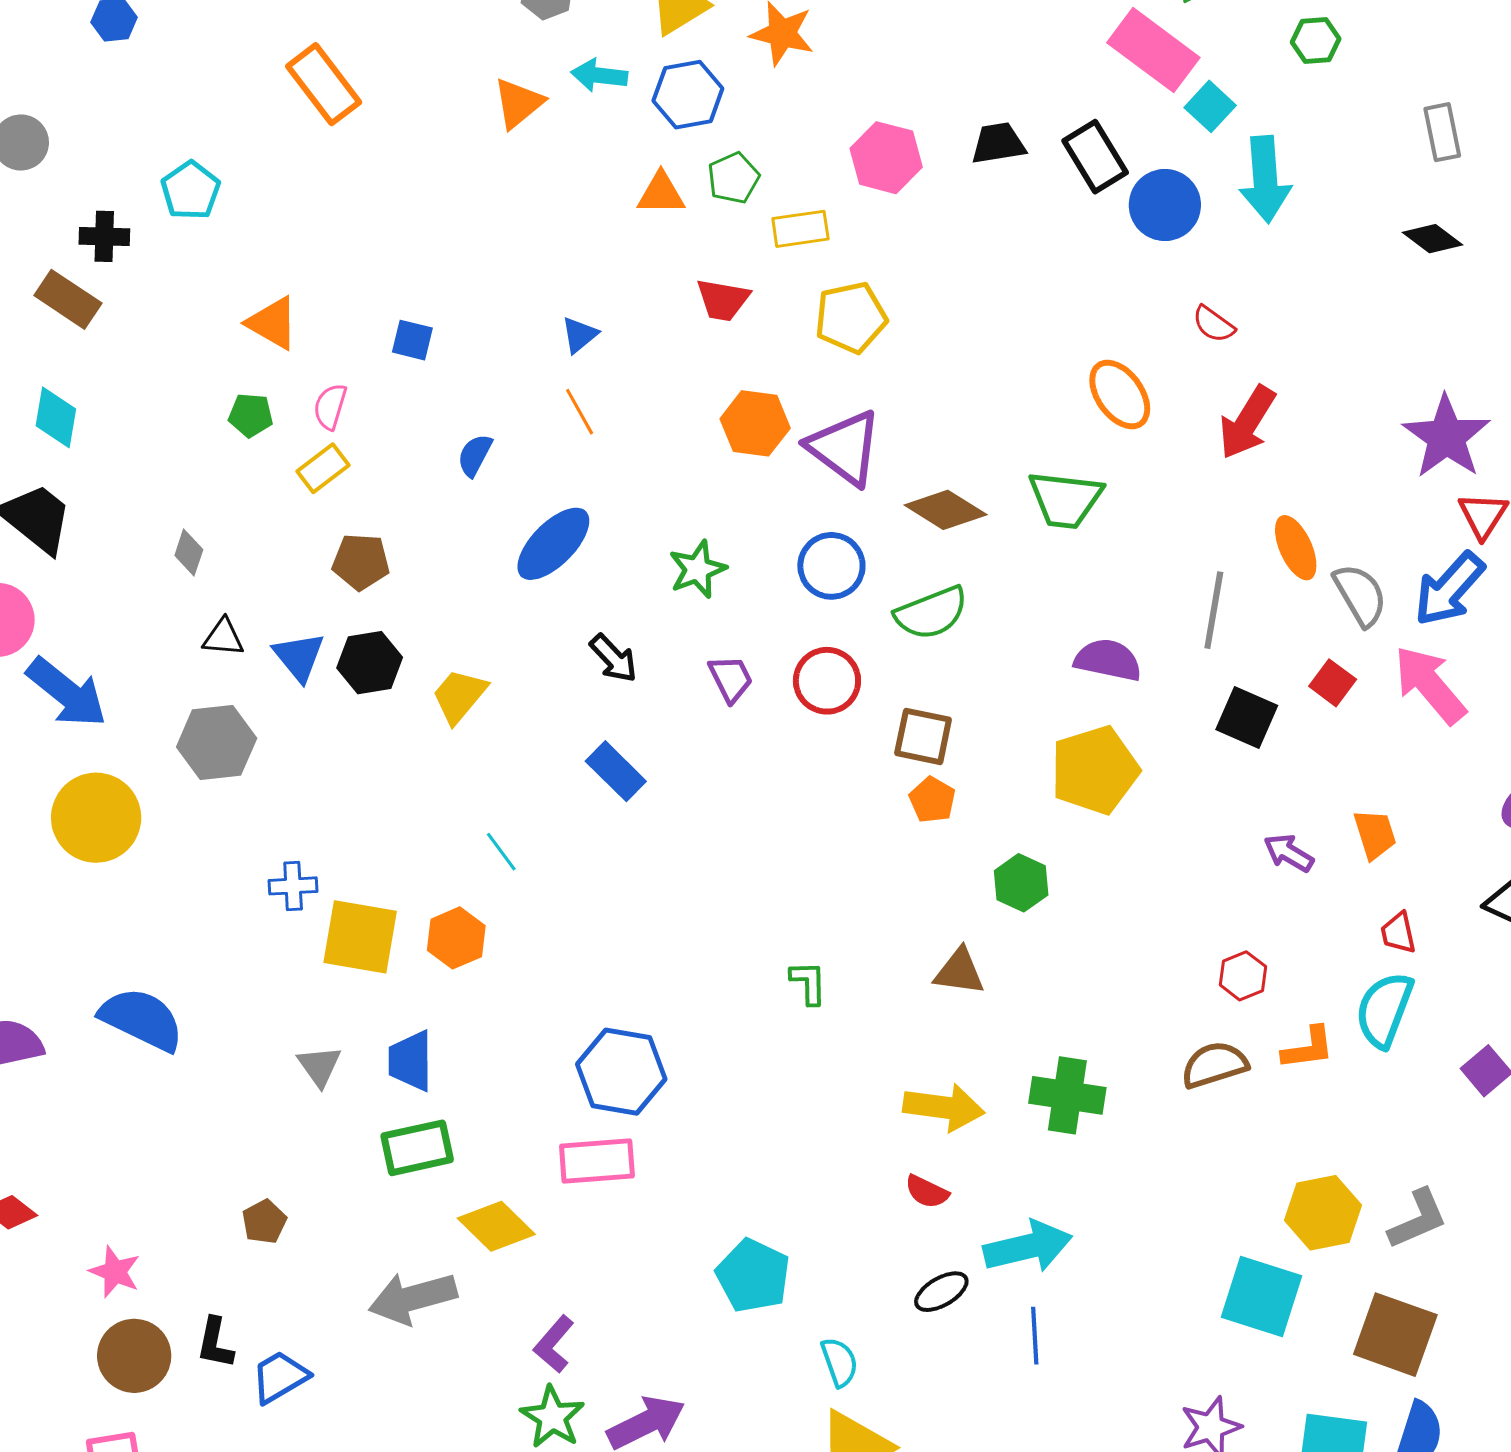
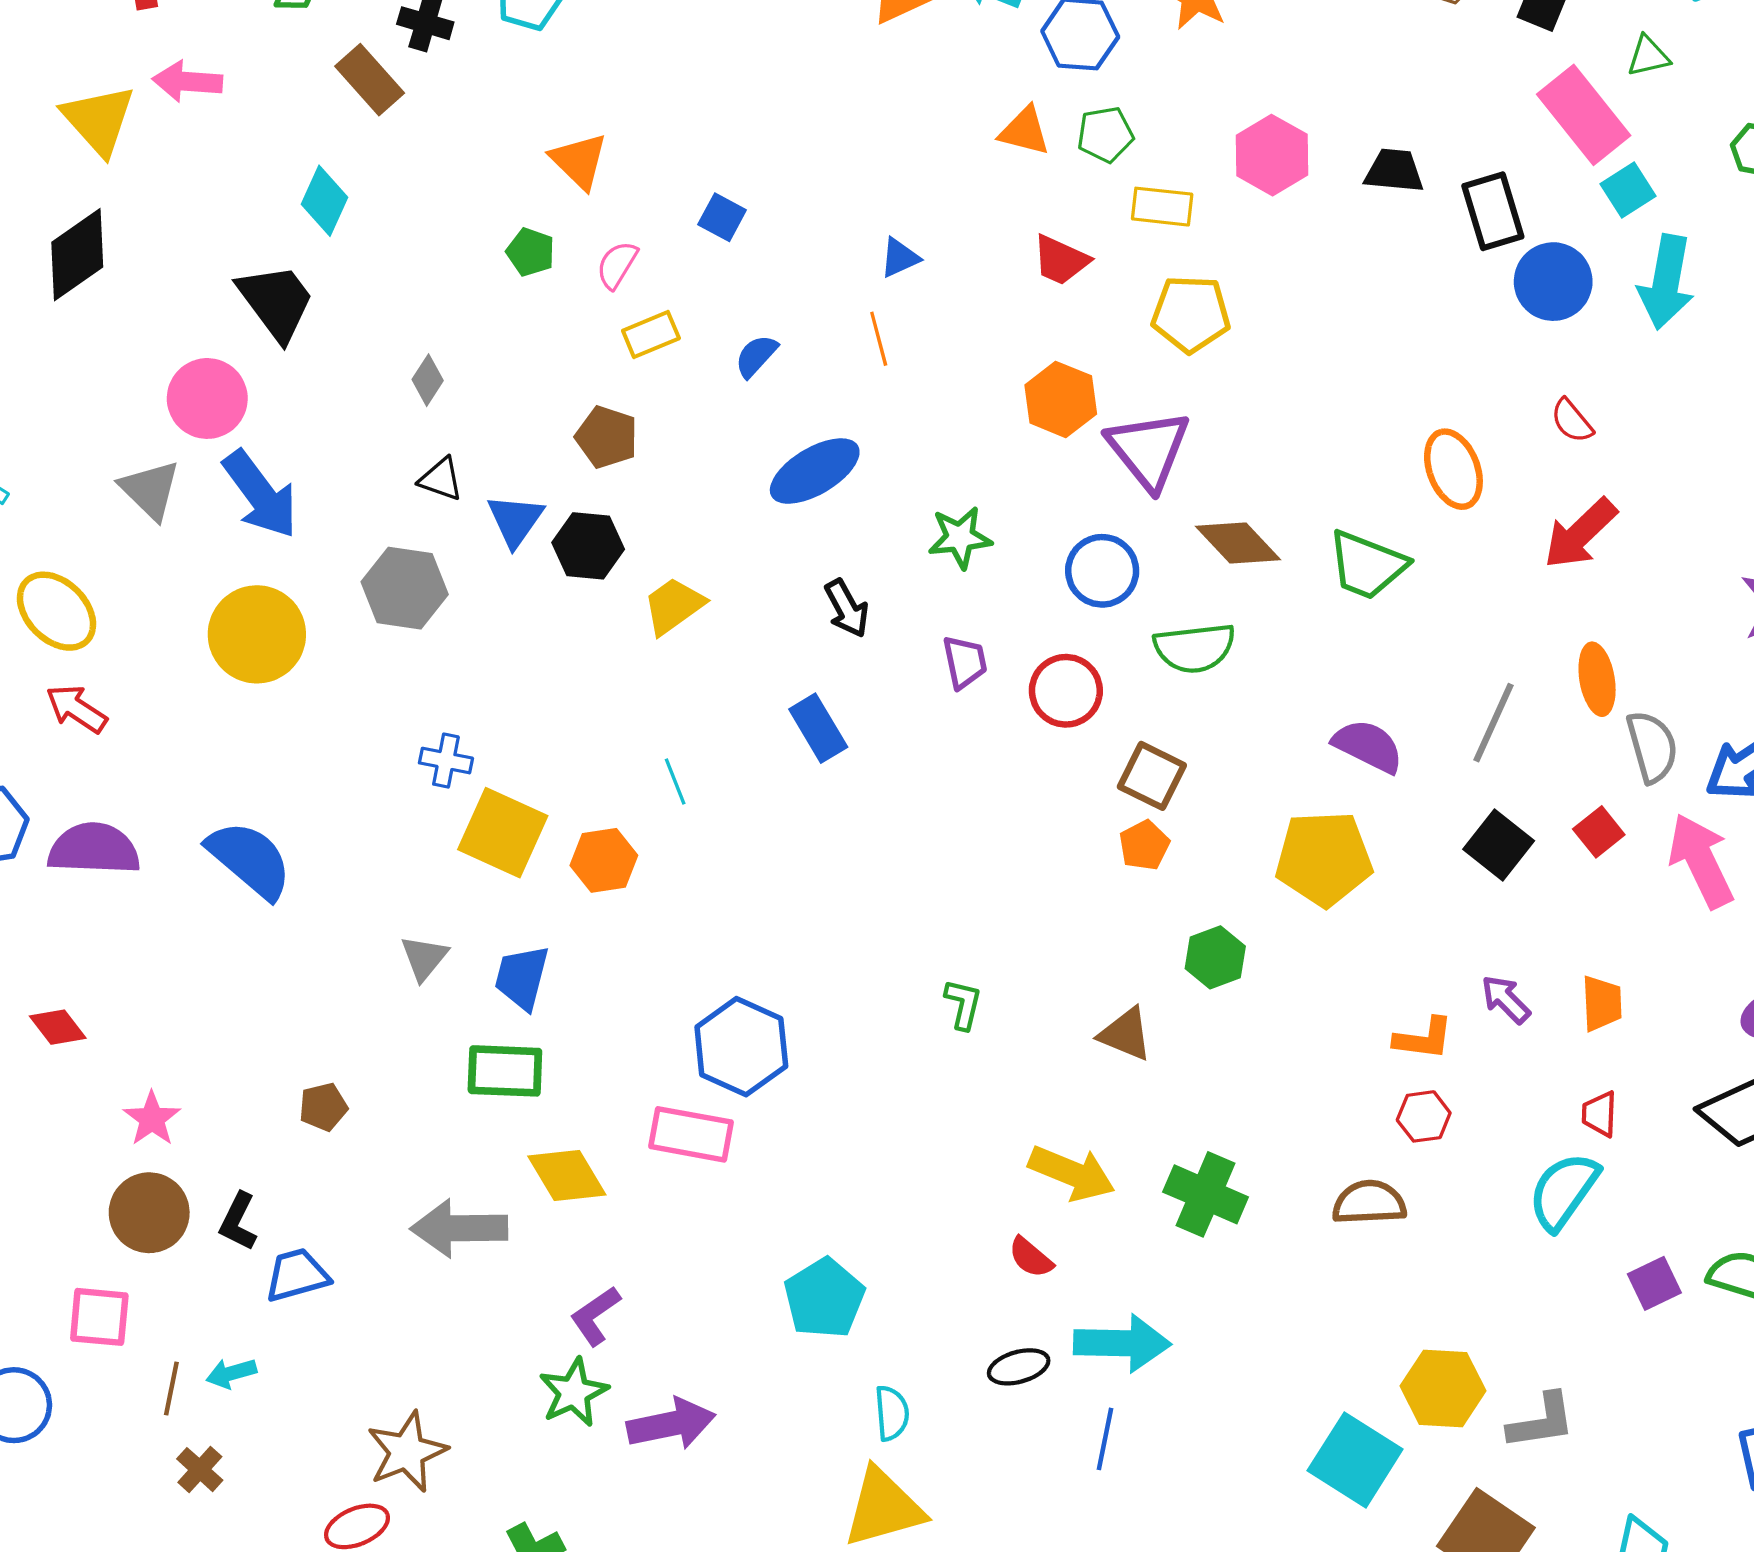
yellow rectangle: (323, 468) -> (651, 334), moved
orange L-shape: (1308, 1048) -> (1424, 1039), moved

